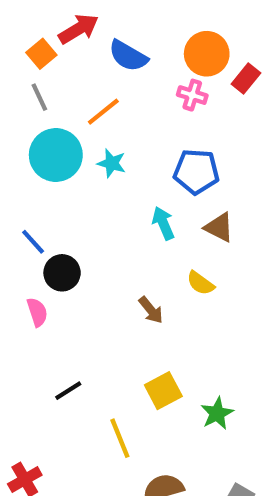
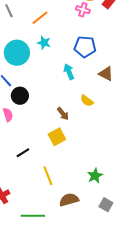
cyan circle: (56, 155) -> (17, 53), moved
brown triangle: (219, 227) -> (106, 74), moved
yellow square: (163, 391) -> (57, 137), moved
green star: (217, 413) -> (95, 176), moved

